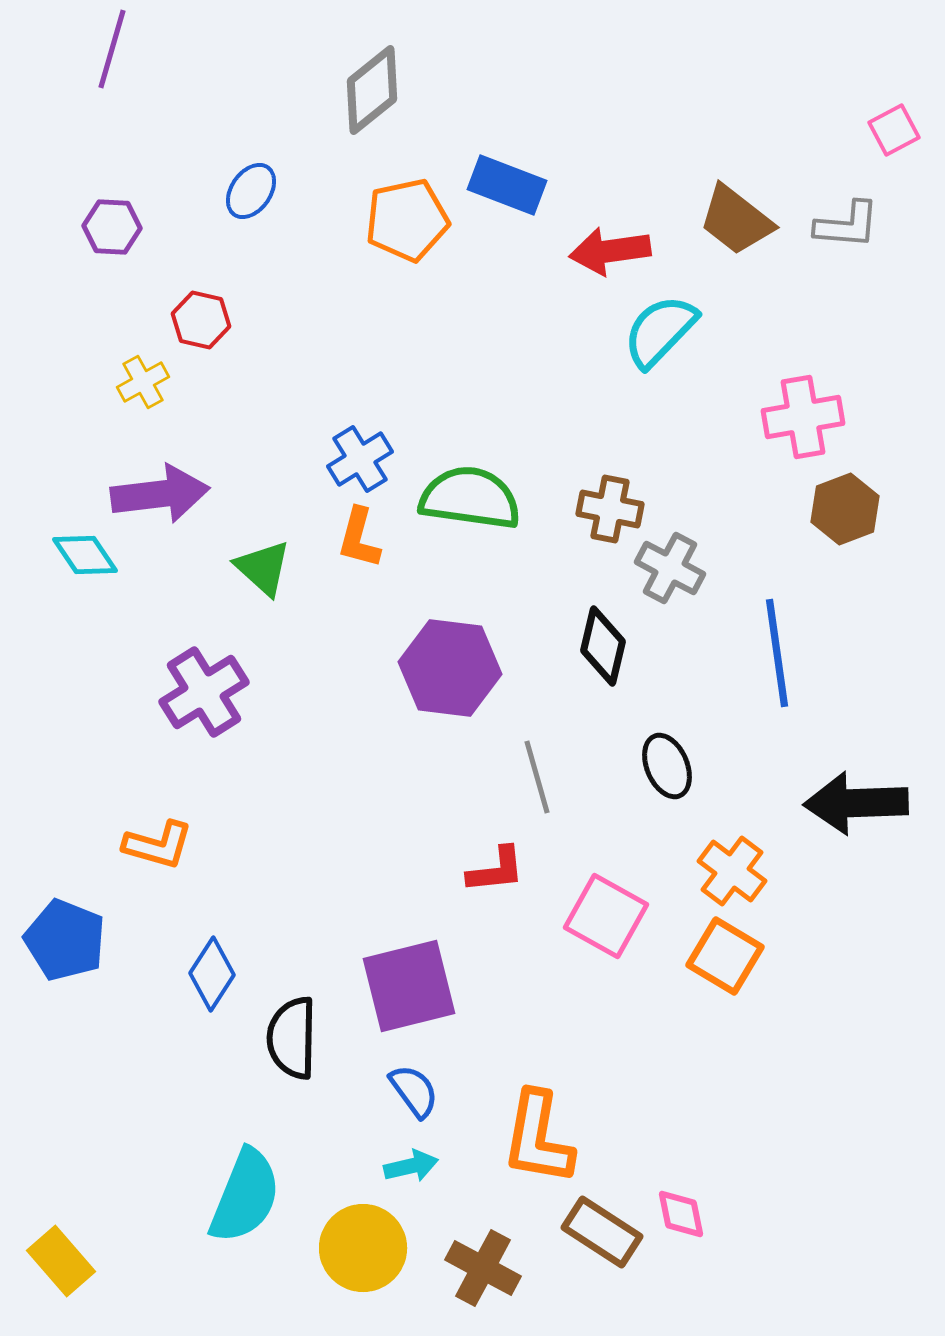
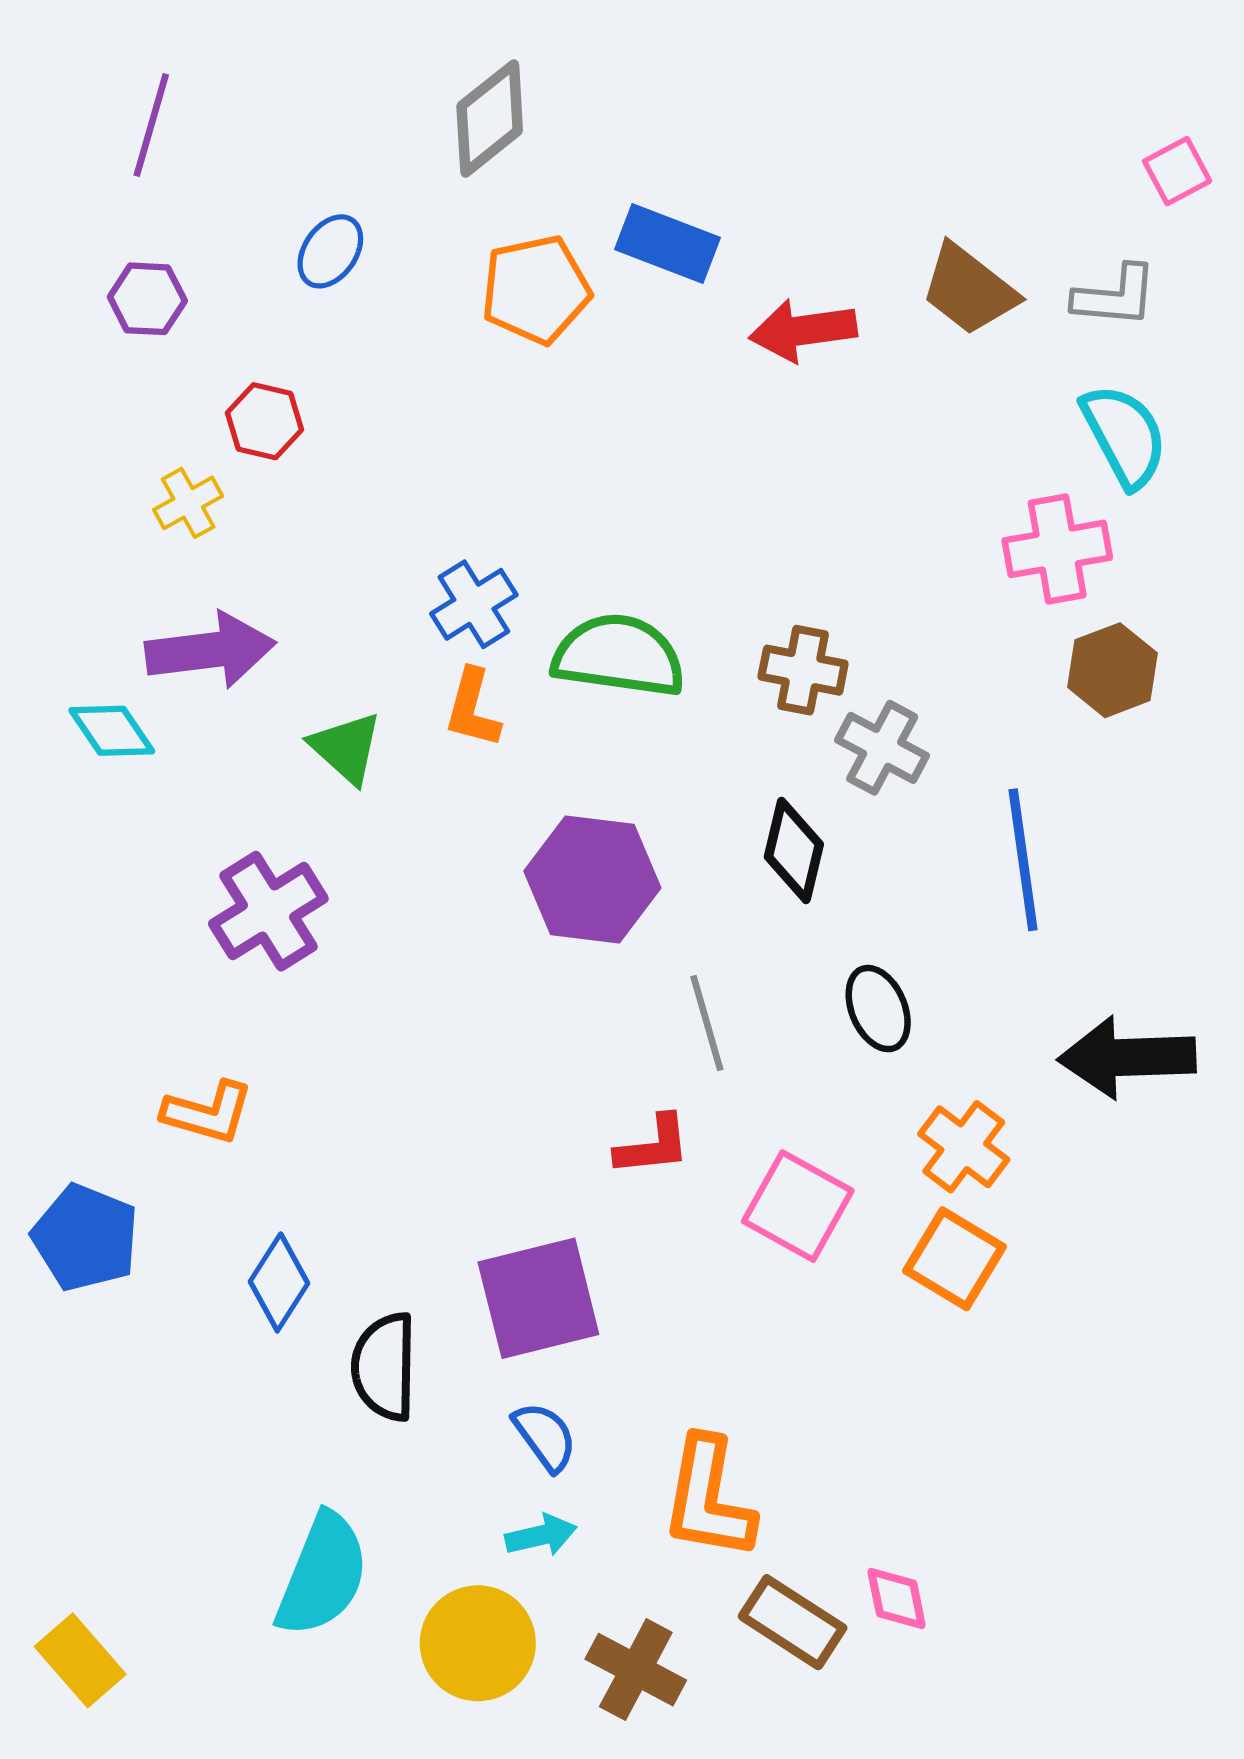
purple line: (112, 49) -> (151, 125), moved
cyan semicircle: (660, 331) -> (1124, 436), moved, turned 108

